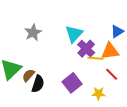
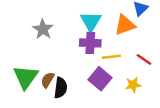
purple cross: (86, 49) -> (90, 43), moved, turned -30
orange triangle: (110, 51) -> (125, 25), moved
yellow line: (96, 58) -> (111, 57), moved

